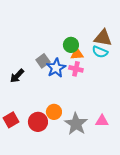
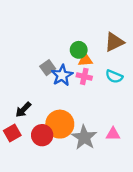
brown triangle: (103, 38) -> (114, 42), turned -36
cyan semicircle: (100, 52) -> (114, 76), moved
black arrow: (17, 76) -> (23, 110), moved
orange circle: (54, 112) -> (60, 124), size x1.6

